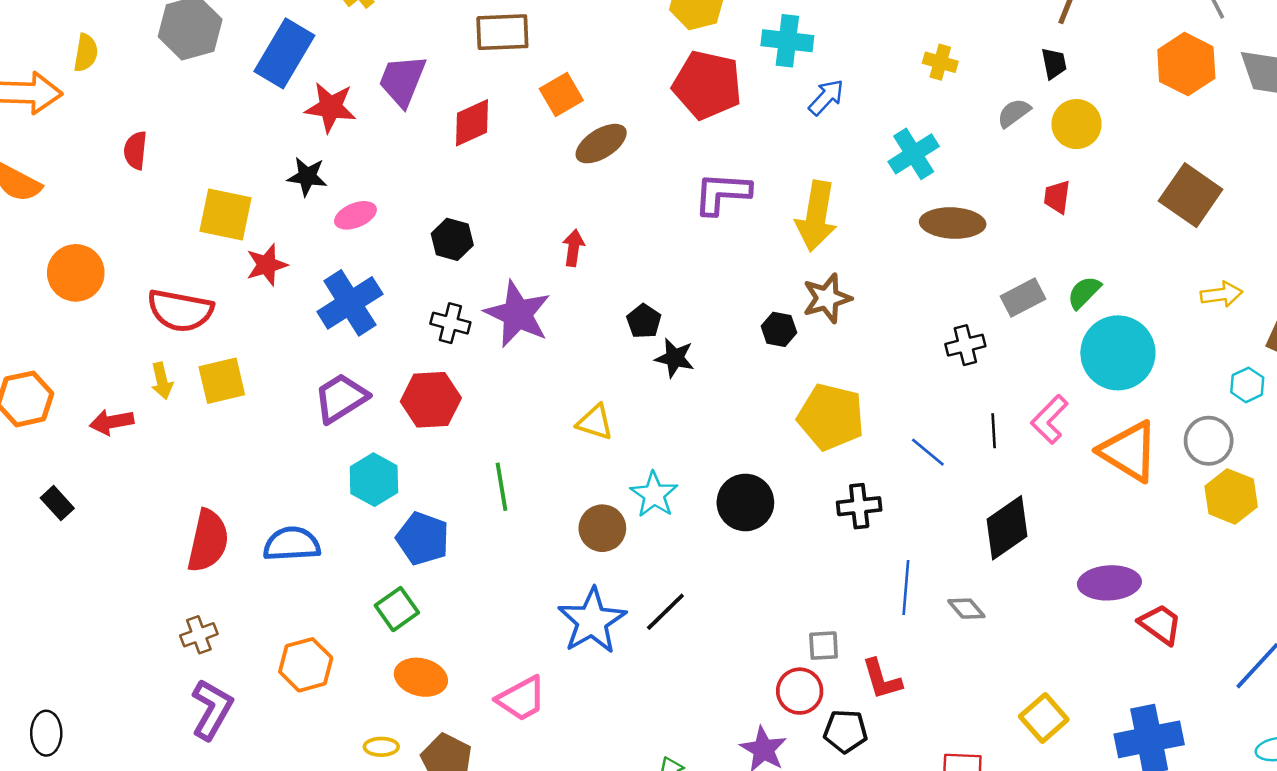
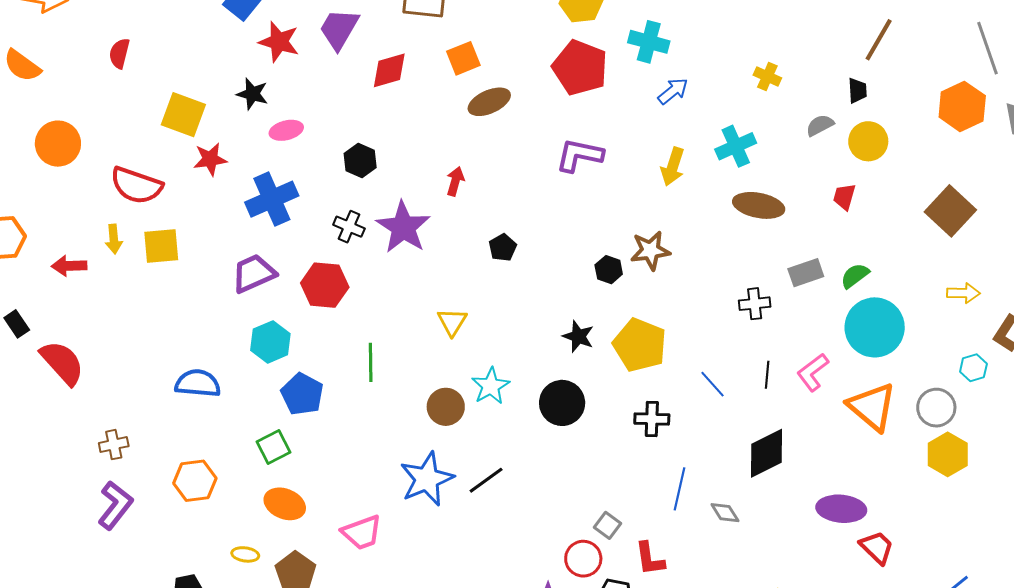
yellow arrow: (816, 216) -> (673, 167), moved, size x0.7
black star: (675, 358) -> (578, 336), moved
yellow triangle: (595, 422) -> (452, 322), turned 36
red semicircle: (208, 541) -> (62, 363), moved, turned -63
gray square: (824, 646) -> (608, 525), turned 32

